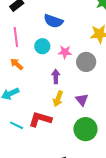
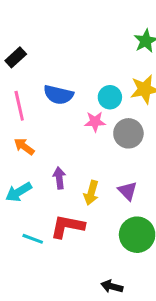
blue semicircle: (53, 21) -> (58, 95), moved
cyan circle: (42, 46) -> (110, 97), moved
purple arrow: (56, 76) -> (59, 178), moved

